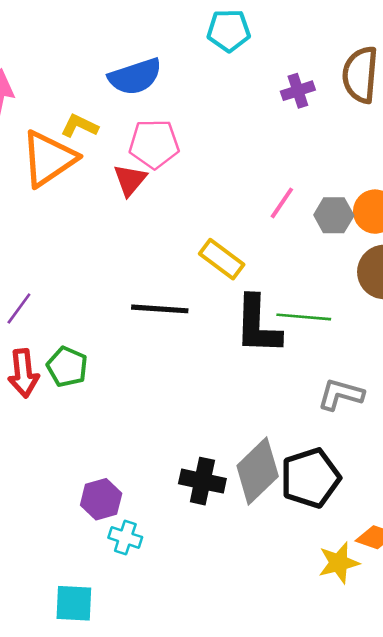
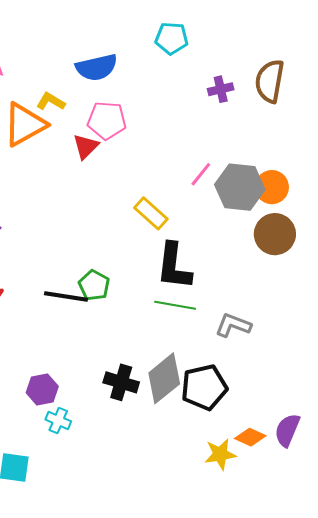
gray hexagon: (334, 215) -> (240, 187), size x1.6
black line: (160, 309) -> (66, 296), moved
green line: (304, 317) -> (175, 305), moved
green pentagon: (67, 367) -> (94, 285), moved

